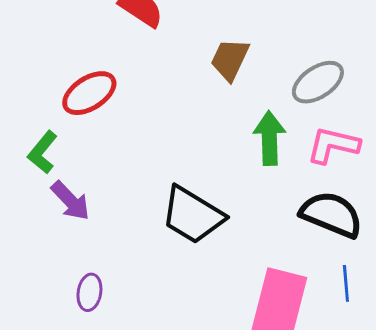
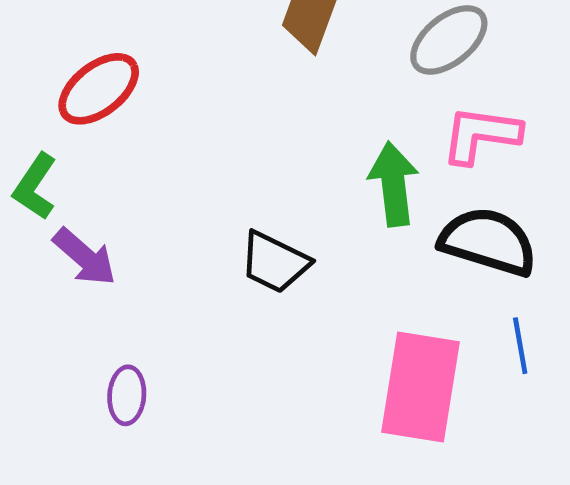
green arrow: (269, 138) -> (393, 184), moved
black trapezoid: (193, 215) -> (275, 262), size x0.7

